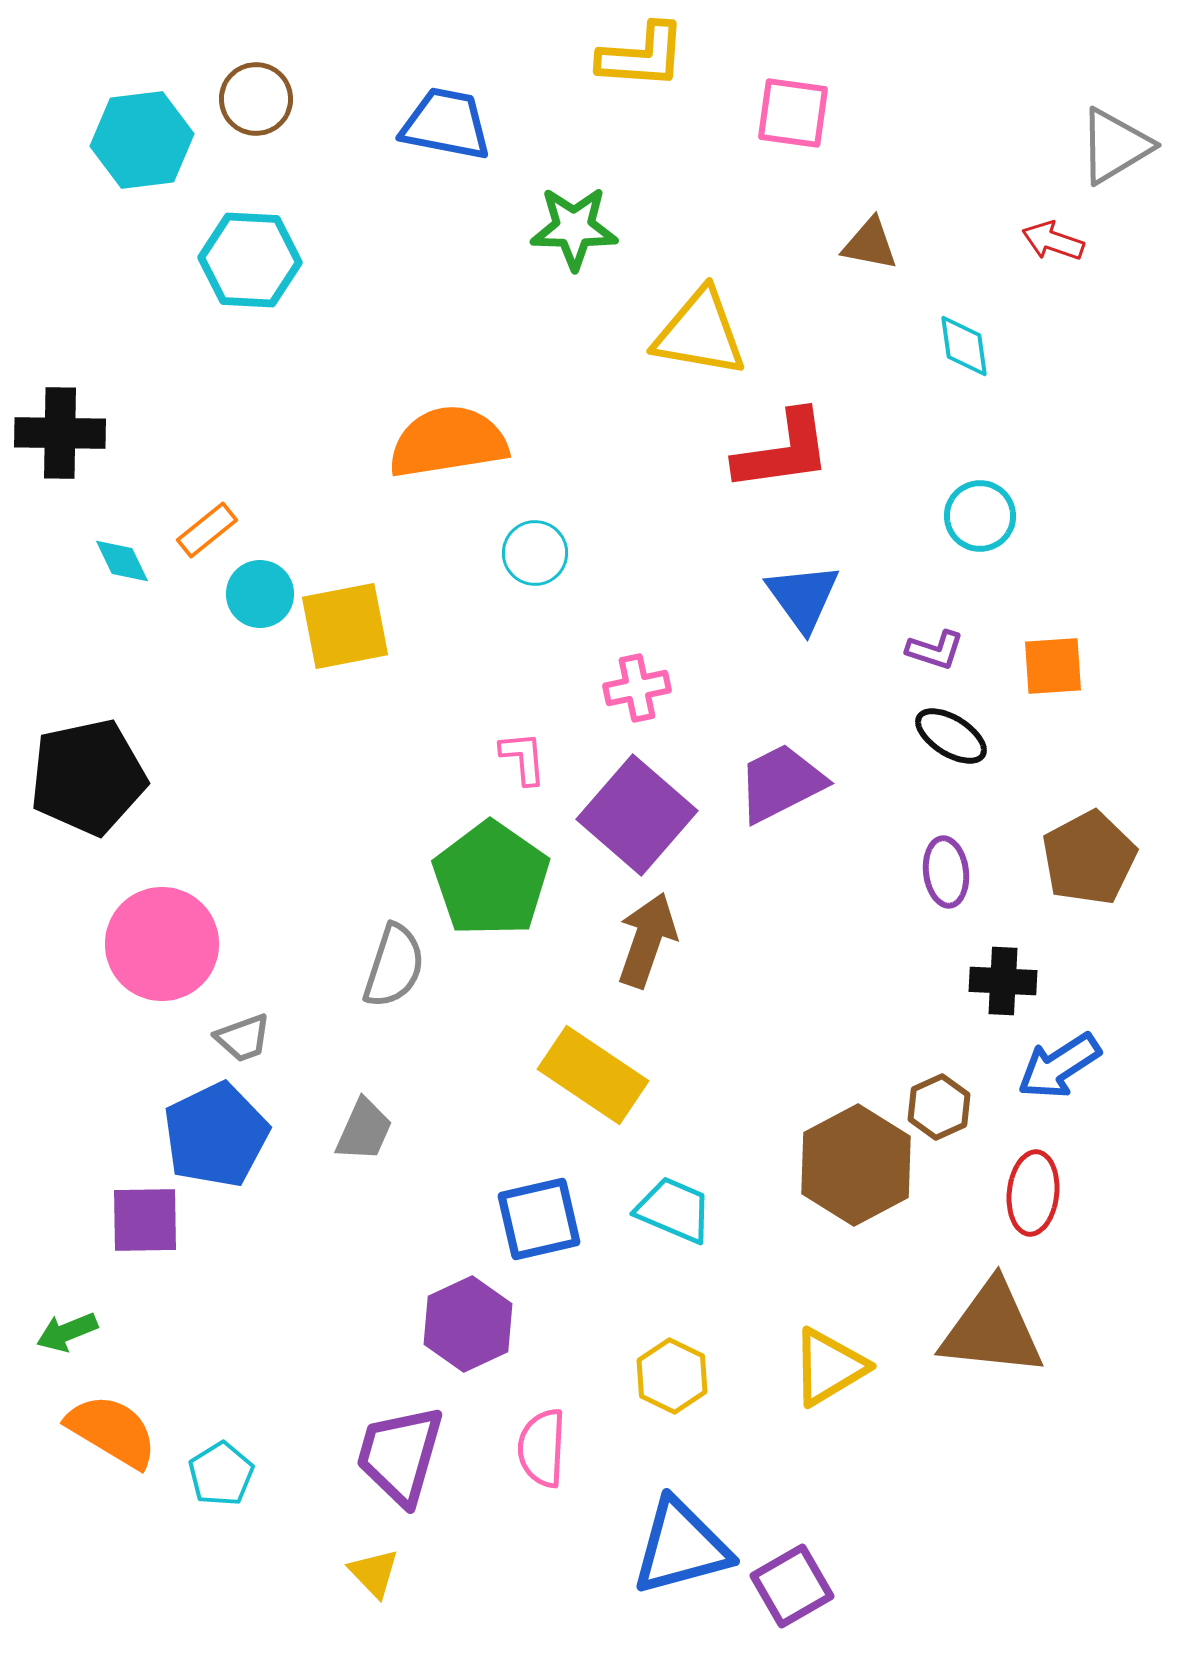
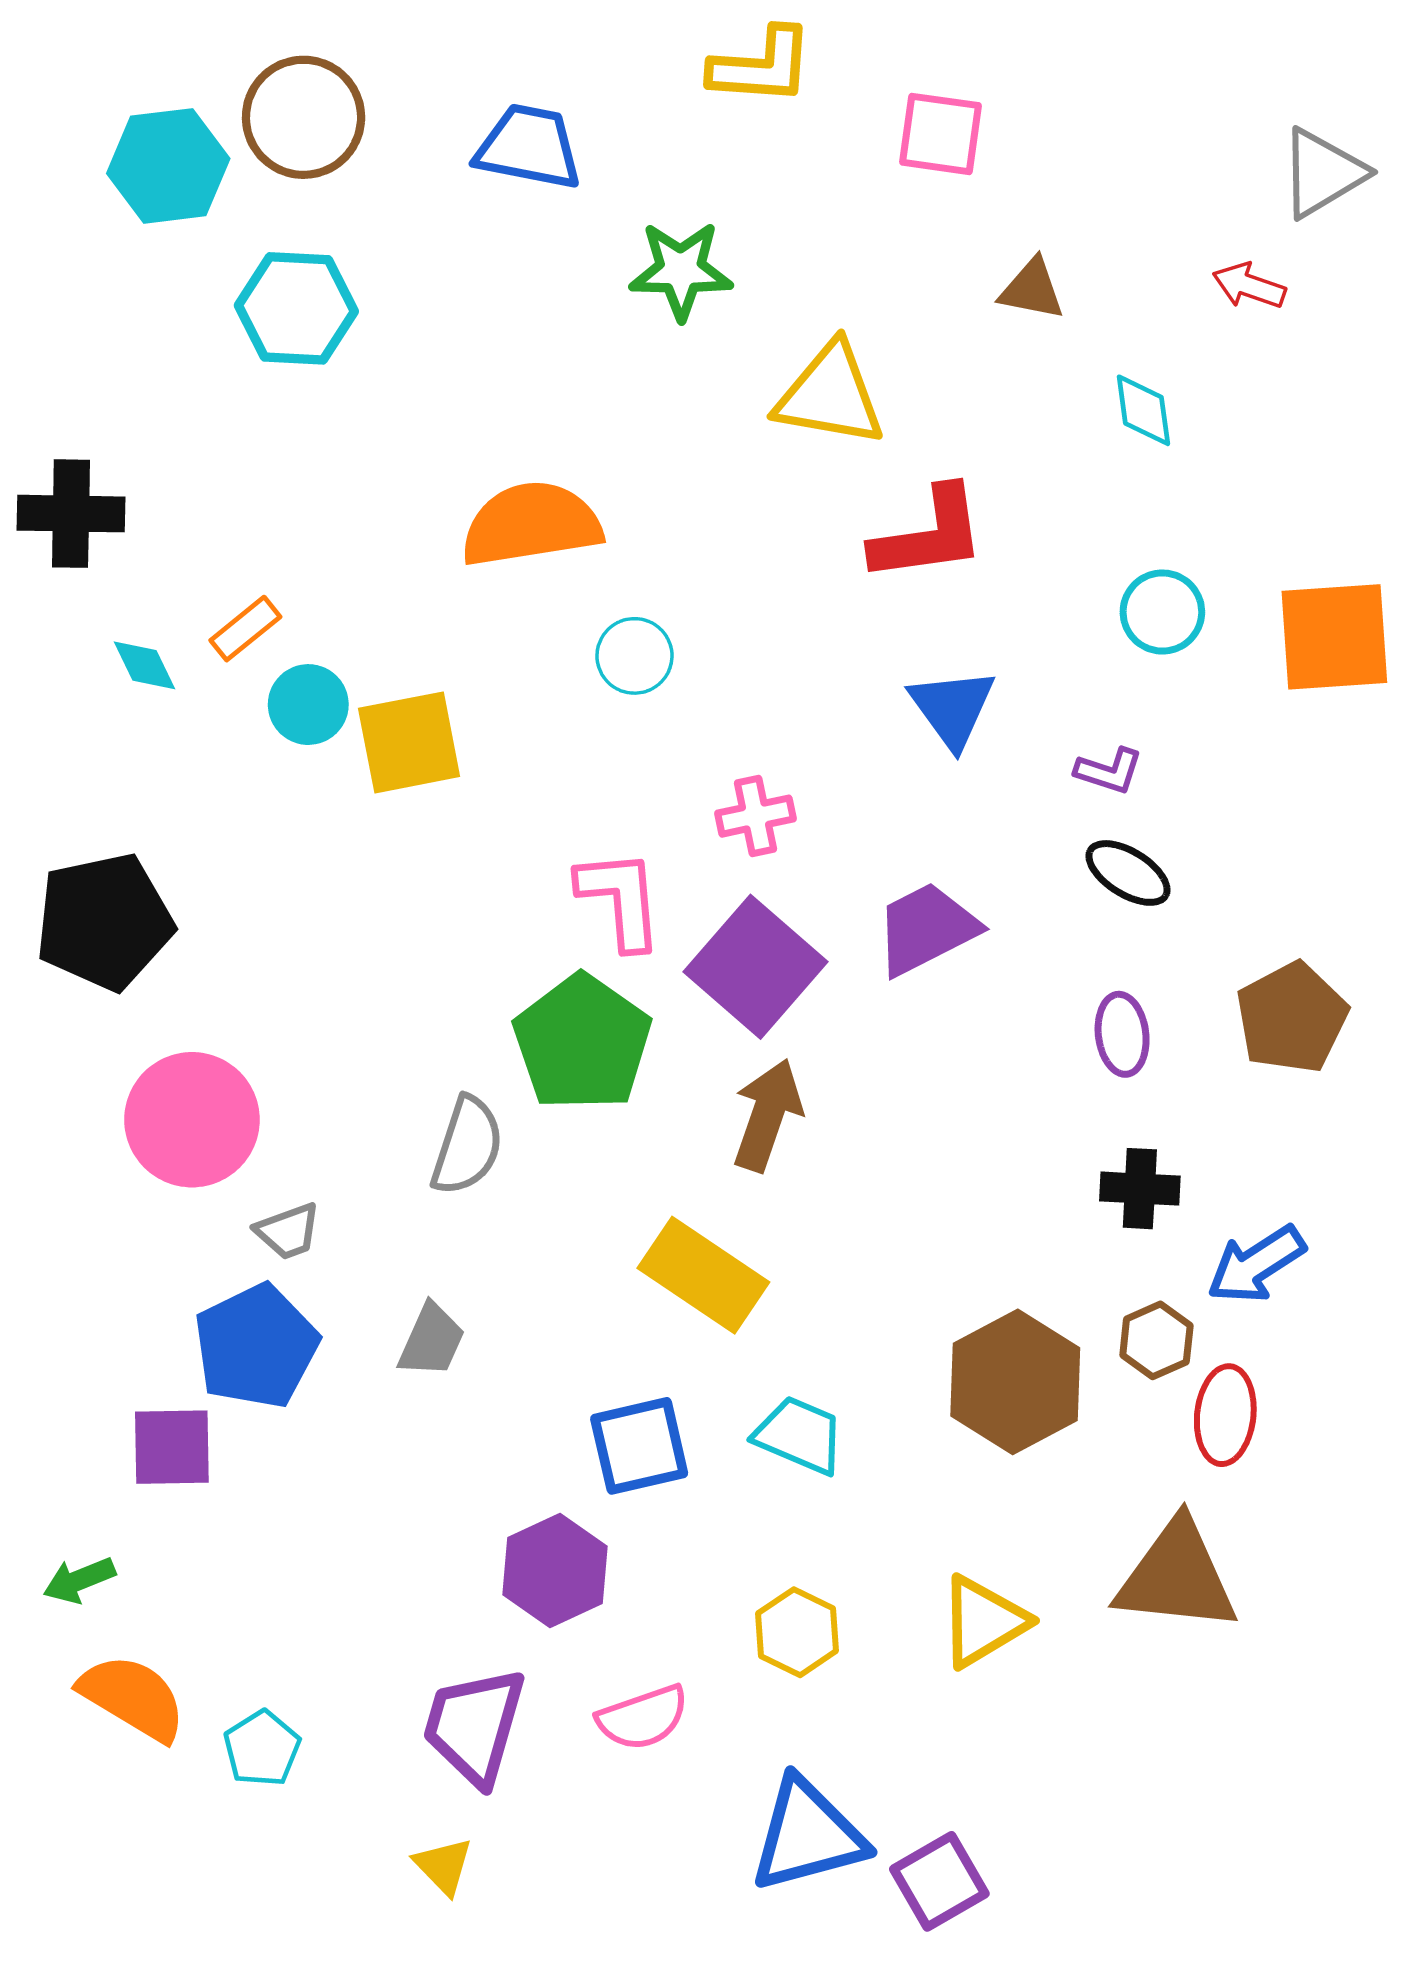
brown circle: (256, 99) -> (304, 117), size x1.4
orange square: (1053, 666) -> (1334, 637), moved, size x1.6
pink L-shape: (523, 758) -> (620, 899), size x1.6
black cross: (1003, 981) -> (1140, 1189), moved
brown hexagon: (939, 1107) -> (1156, 1340), moved
pink semicircle: (542, 1448) -> (643, 1718), turned -112

